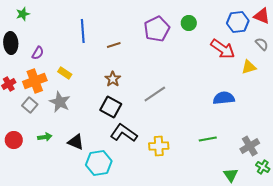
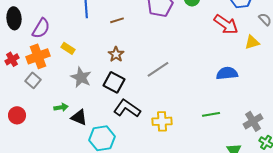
purple semicircle: (38, 53) -> (41, 28), size x1.5
gray star: (60, 102) -> (81, 77), moved
green arrow: (45, 137) -> (61, 107), moved

